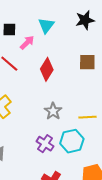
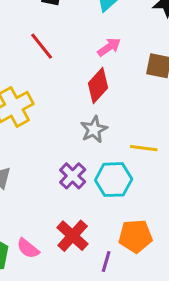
pink arrow: (27, 43) -> (109, 47), moved
red diamond: (47, 69) -> (98, 86), moved

